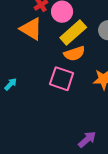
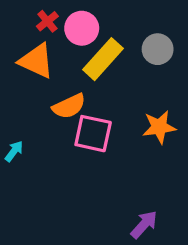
orange semicircle: (74, 54) -> (69, 106), moved

